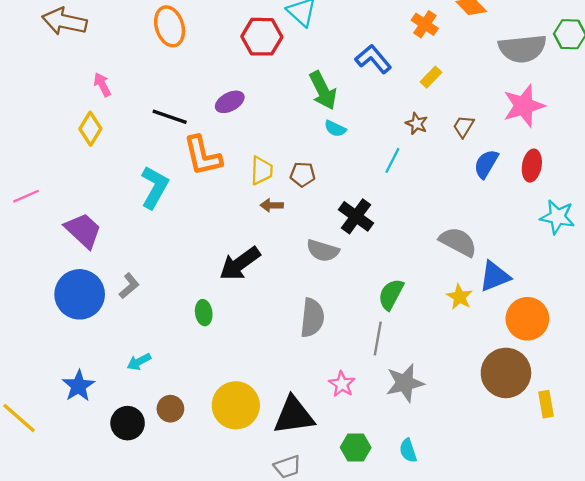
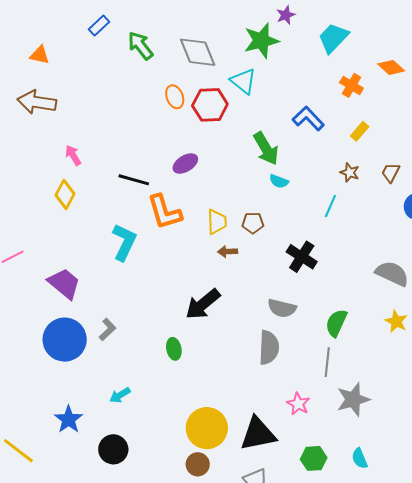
orange ellipse: (170, 26) -> (175, 97), moved, size x0.7
gray semicircle: (323, 251) -> (282, 308), moved
brown circle: (170, 409) -> (198, 464), moved

